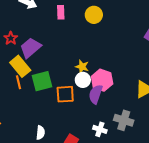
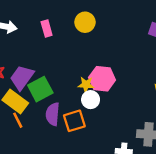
pink hexagon: (102, 80) -> (102, 79), moved
green square: (42, 81) -> (40, 89), moved
purple semicircle: (96, 94) -> (53, 114), moved

